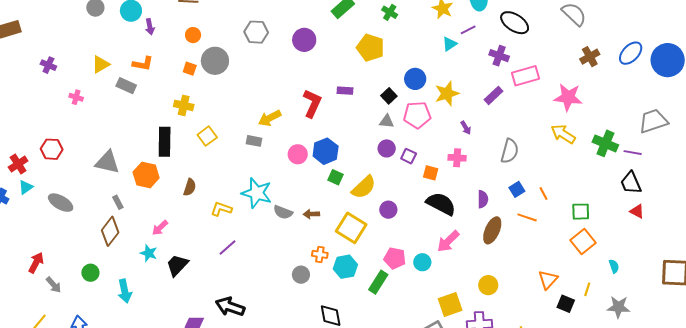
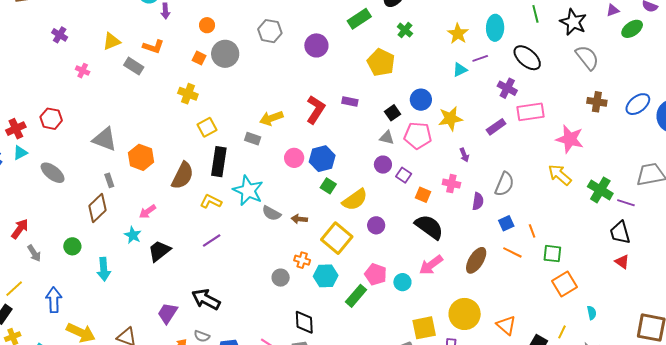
brown cross: (590, 57) -> (597, 102), turned 30
black rectangle: (165, 142) -> (219, 162), moved
brown semicircle: (190, 187) -> (183, 176), size x1.6
purple semicircle: (483, 199) -> (478, 201), moved
green square: (581, 212) -> (552, 254), moved
orange triangle: (548, 280) -> (506, 325), moved, turned -40
yellow circle: (488, 285) -> (465, 314), size x1.6

